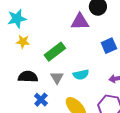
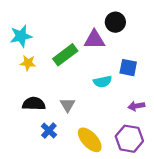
blue square: (109, 46) -> (128, 68), turned 35
green rectangle: (55, 52) -> (65, 55), moved
cyan semicircle: (81, 75) -> (103, 82), moved

